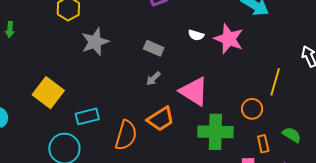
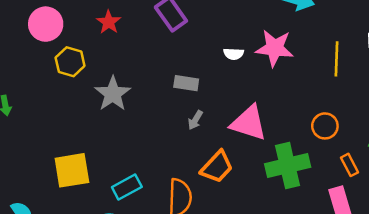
yellow line: (275, 82) -> (337, 59), moved
yellow square: (48, 93) -> (72, 170), turned -32

